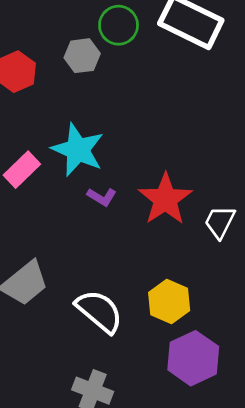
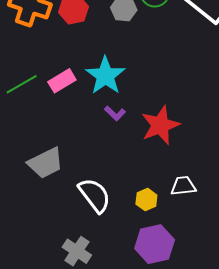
white trapezoid: (220, 222) -> (183, 186), moved, turned 44
yellow hexagon: (169, 302) -> (146, 200), size x0.7

